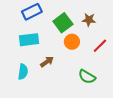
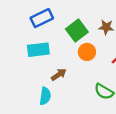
cyan semicircle: (23, 72) -> (45, 96), moved

